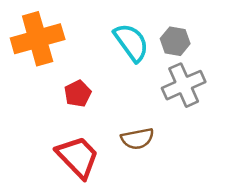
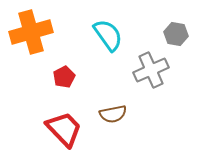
gray hexagon: (175, 41) -> (176, 34), moved

